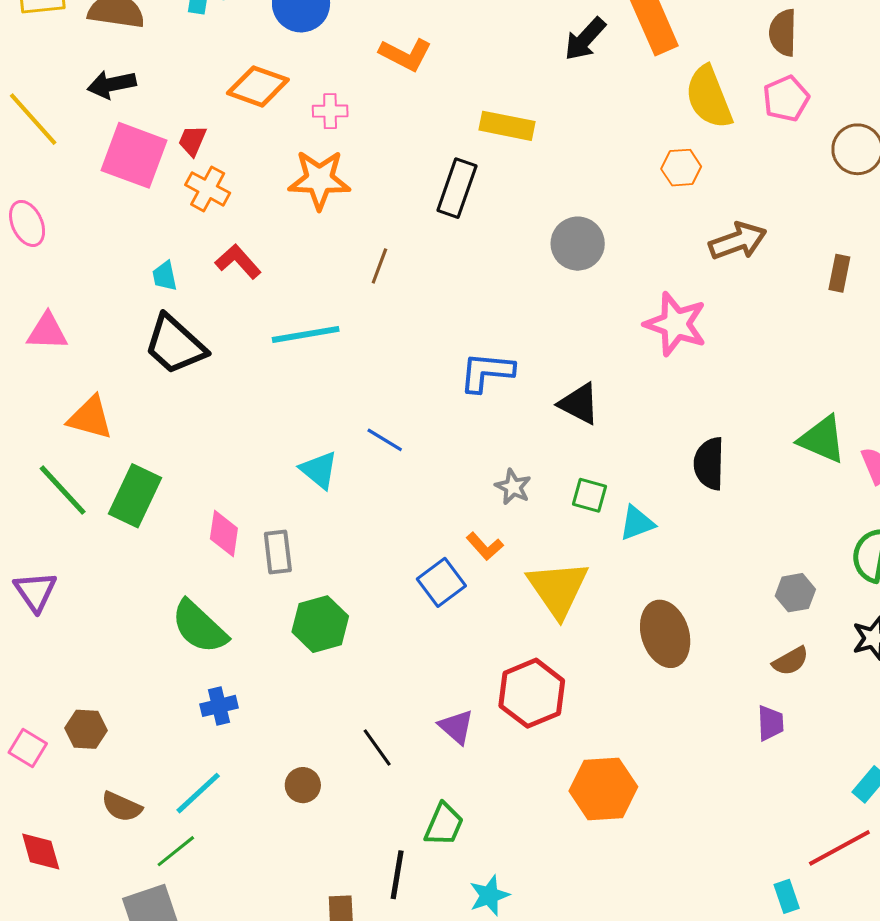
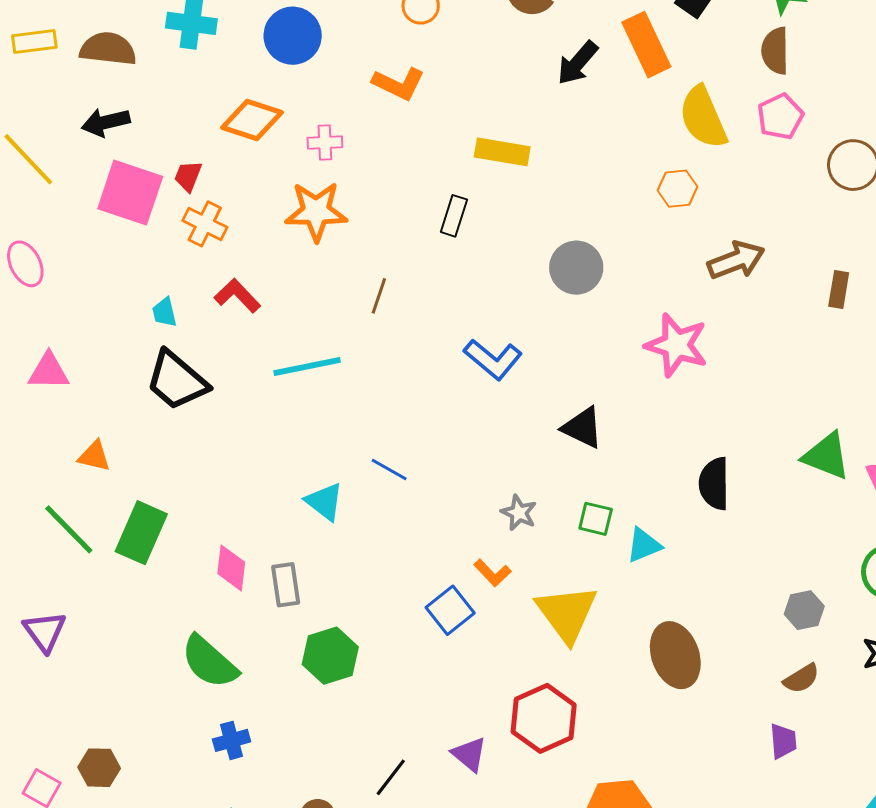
black rectangle: (457, 188) -> (454, 216), size x0.7
blue L-shape: (487, 372) -> (493, 359), moved, turned -144
orange triangle: (90, 418) -> (94, 456), size x0.7
black line: (377, 748) -> (391, 777), turned 75

